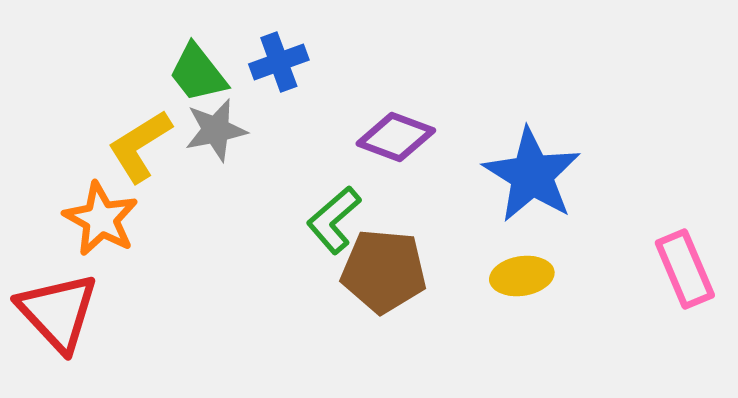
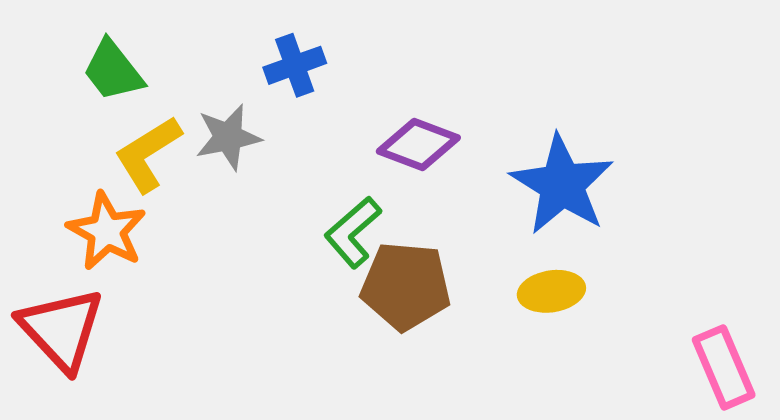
green trapezoid: (198, 73) -> (113, 71), moved
pink rectangle: (685, 269) -> (724, 367), moved

